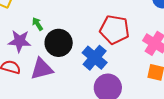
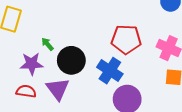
purple triangle: (42, 69) -> (58, 89), turned -45

